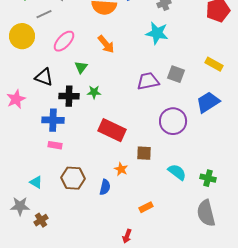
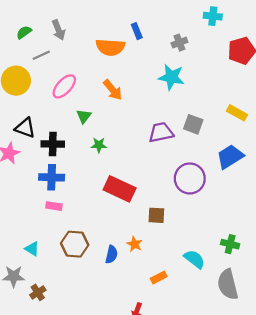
black triangle: (44, 77) -> (25, 128), moved
black cross: (69, 96) -> (53, 144), moved
orange star: (121, 169) -> (135, 244), moved
cyan semicircle: (177, 172) -> (194, 259), moved

